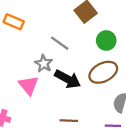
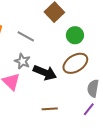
gray line: (60, 43) -> (26, 36), moved
purple line: (113, 126) -> (89, 109), turned -48

